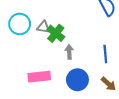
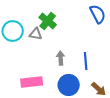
green cross: (56, 33) -> (48, 21), moved
blue line: (105, 54) -> (86, 61), moved

